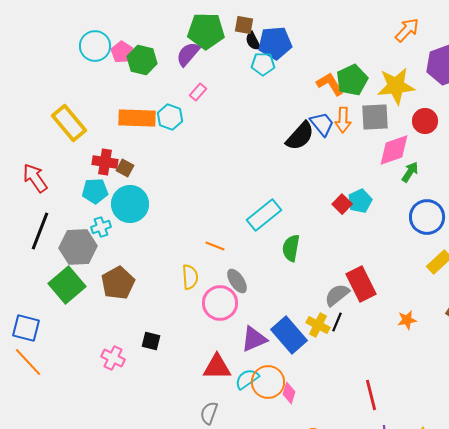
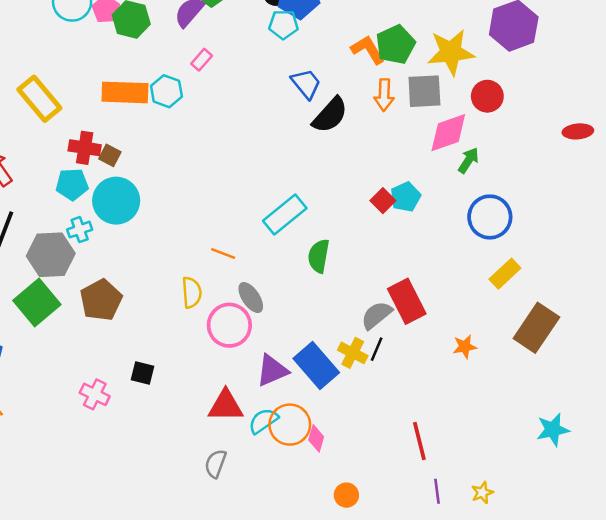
blue trapezoid: (322, 124) -> (306, 84), moved

